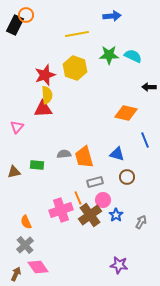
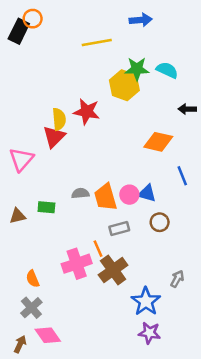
yellow hexagon: (75, 68) -> (124, 85), moved
red star: (45, 75) -> (87, 112), moved, turned 30
red triangle: (43, 109) -> (54, 137), turned -42
pink triangle: (17, 127) -> (21, 159), size x1.5
pink circle: (103, 200) -> (129, 195), moved
blue star: (116, 215) -> (146, 301), moved, size x1.6

